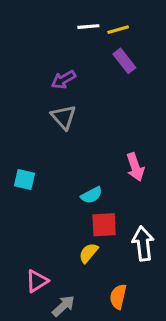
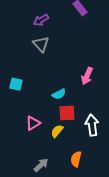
pink arrow: (135, 167) -> (87, 76), turned 42
pink triangle: (37, 281) -> (33, 123), moved

